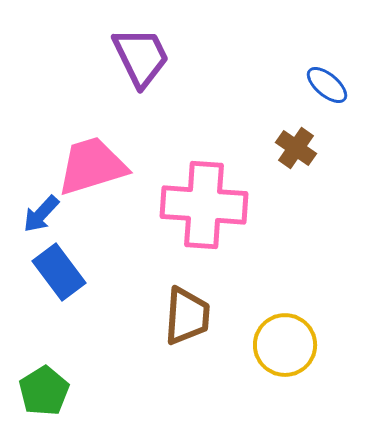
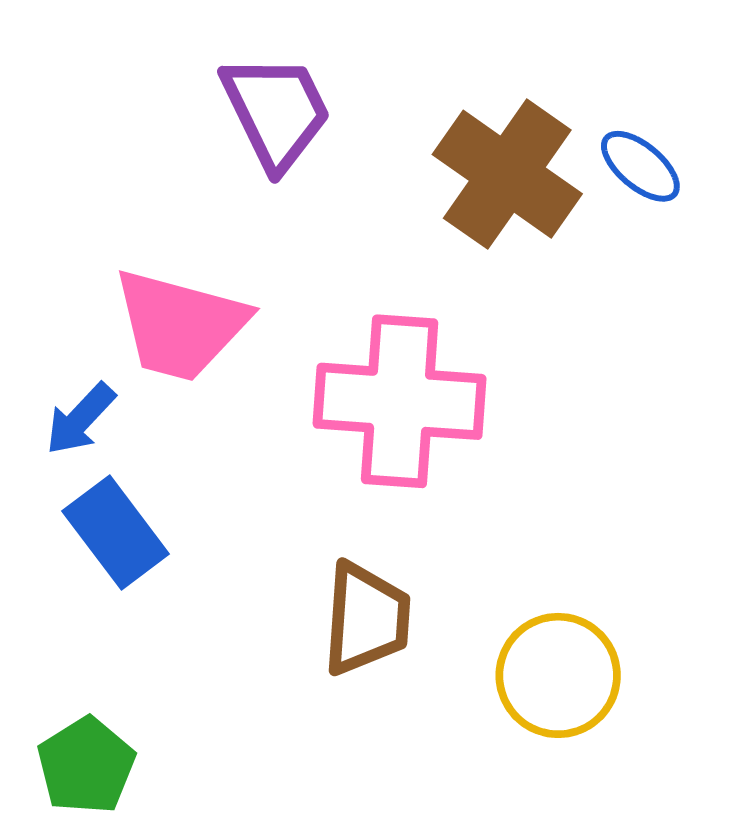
brown cross: (296, 148) -> (507, 174), moved, size x1.8
pink trapezoid: (92, 166) -> (180, 325), turned -148

